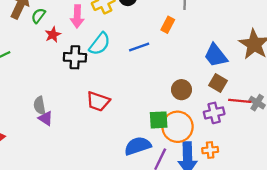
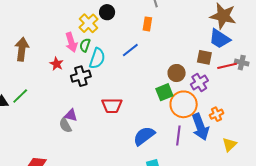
green semicircle: (38, 16) -> (85, 45), moved
blue trapezoid: (216, 55) -> (220, 39), moved
purple cross: (214, 113) -> (199, 83), moved
purple triangle: (46, 118) -> (71, 115), moved
green square: (159, 120) -> (164, 92), moved
blue semicircle: (138, 146) -> (144, 136), moved

